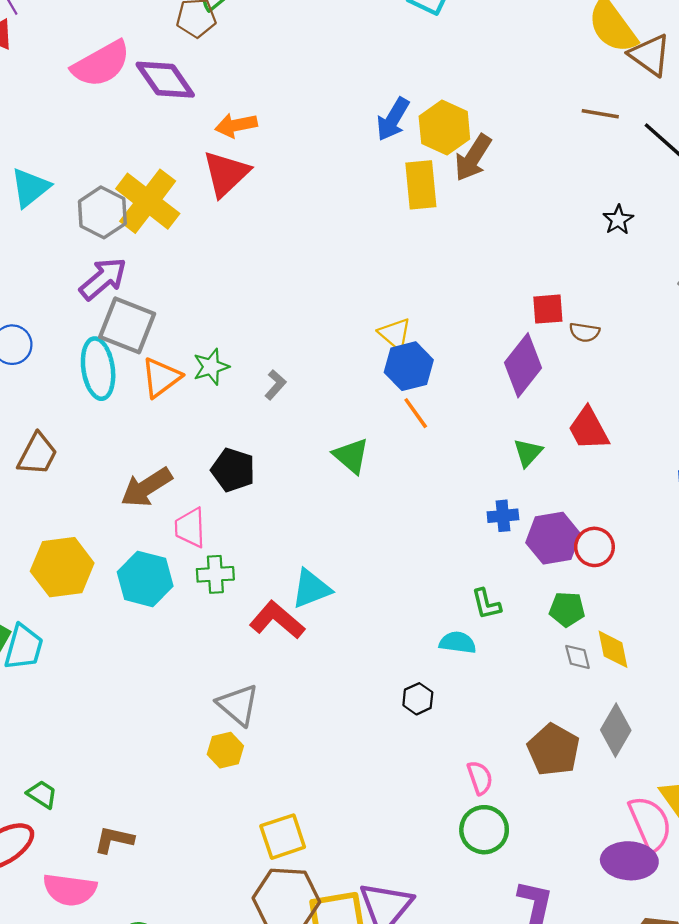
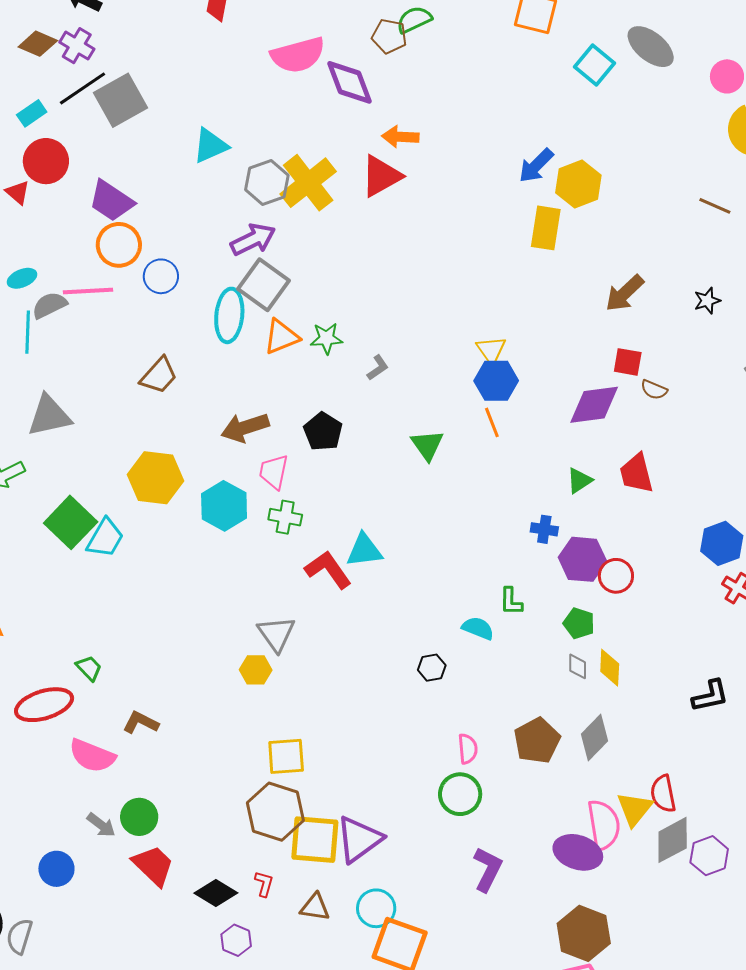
brown arrow: (473, 158) -> (625, 293), moved
purple diamond: (523, 365) -> (594, 405), turned 30

